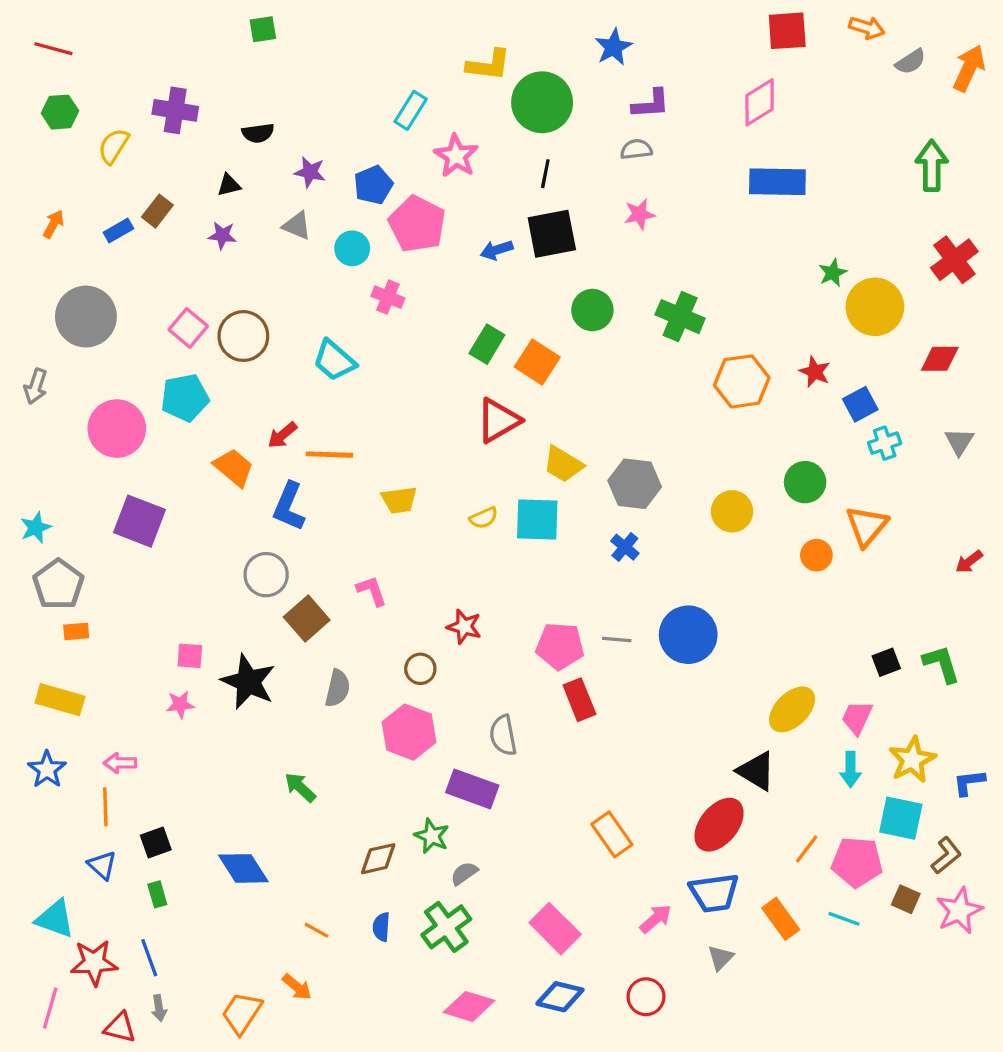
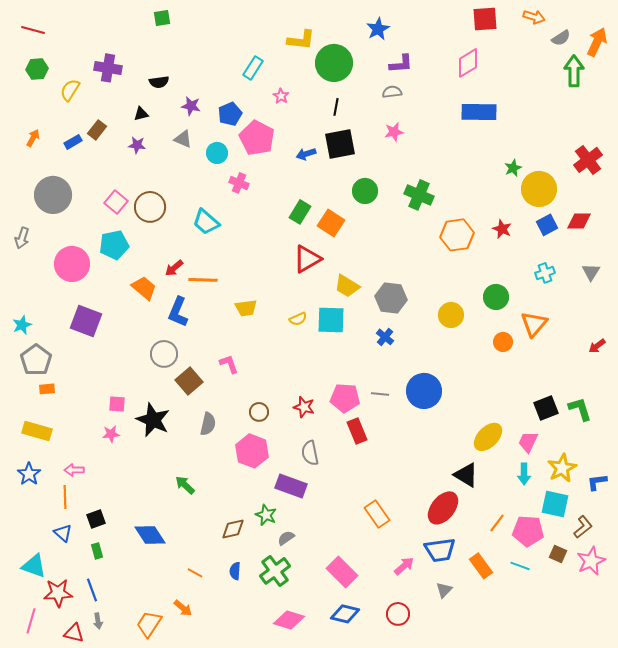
pink star: (456, 156) -> (281, 96), size x0.6
green arrow: (932, 166) -> (574, 71), moved
blue square: (860, 404) -> (547, 225), moved
red star: (464, 627) -> (304, 407), moved
black square: (886, 662) -> (546, 408), size x1.4

